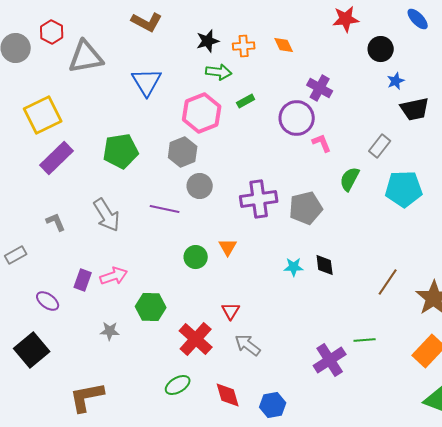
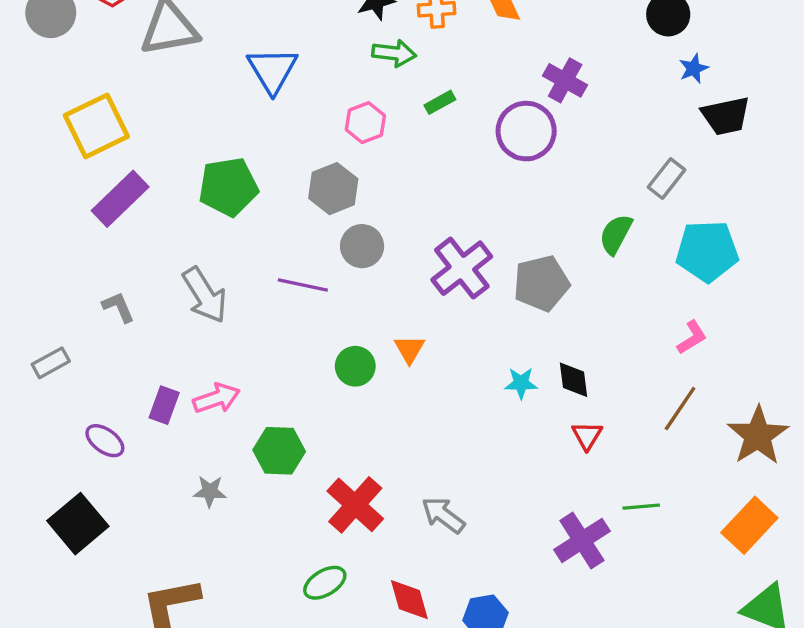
pink hexagon: (202, 113) -> (365, 123), size x0.6
pink L-shape: (322, 143) -> (692, 337), moved, turned 80
purple cross: (259, 199) -> (462, 268), turned -30
red triangle: (231, 311) -> (587, 436), moved

